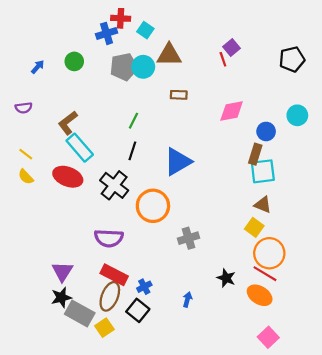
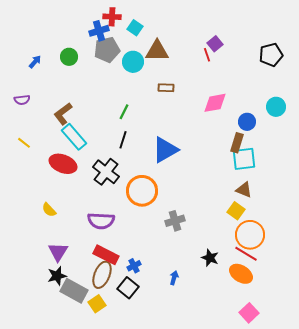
gray pentagon: (124, 67) -> (107, 50), moved
yellow semicircle: (26, 177) -> (49, 210), moved

